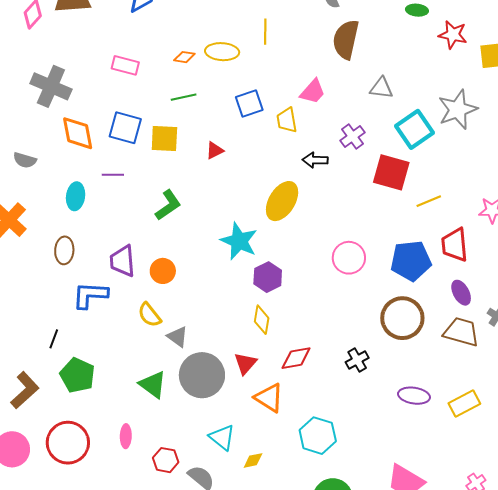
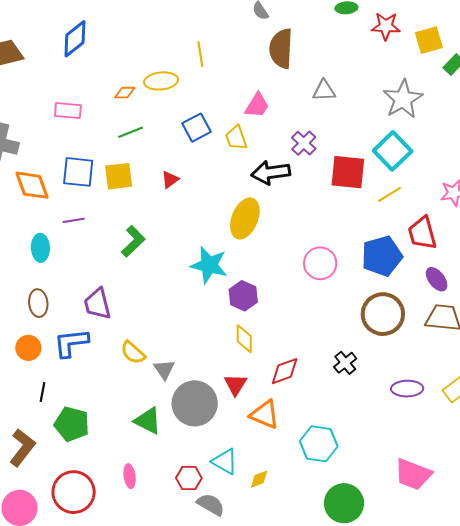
cyan square: (414, 129) -> (393, 151), moved
black arrow: (315, 160) -> (271, 173), size x1.5
orange circle: (163, 271) -> (28, 348), moved
gray triangle: (178, 337) -> (164, 369), turned 30
red hexagon: (166, 460) -> (189, 478), moved

